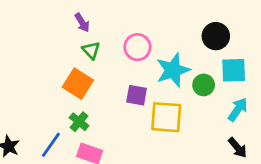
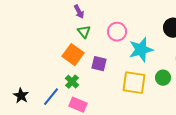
green circle: (204, 85) -> (163, 78), moved
purple square: (137, 95) -> (99, 64), moved

